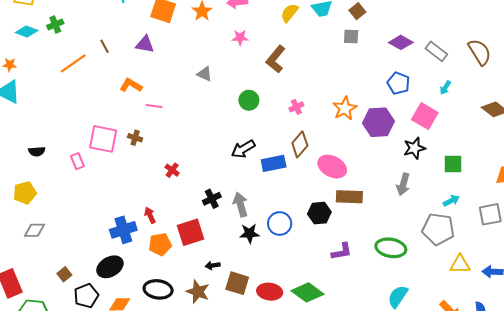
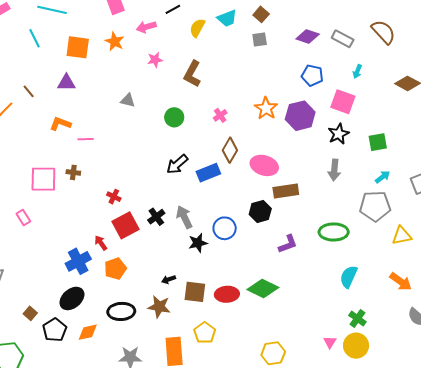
pink rectangle: (77, 161) -> (23, 217), moved
red square: (191, 232) -> (125, 225), moved

